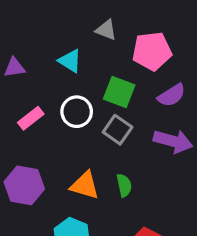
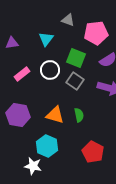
cyan triangle: (70, 61) -> (46, 39), turned 35

